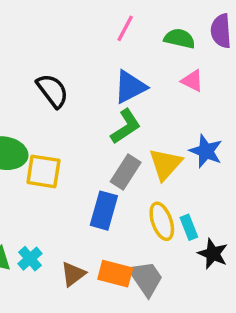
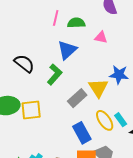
green semicircle: (180, 39) -> (76, 23), moved
green L-shape: (126, 126) -> (55, 74), moved
gray rectangle: (126, 172) -> (77, 98), turned 30
blue rectangle: (104, 211) -> (82, 133), moved, turned -30

